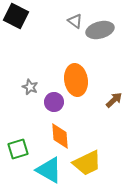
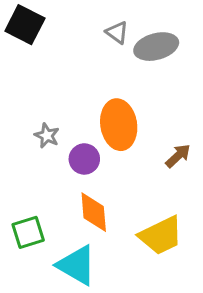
yellow trapezoid: (87, 163) -> (161, 236), moved

